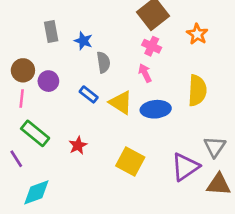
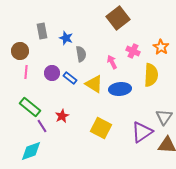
orange star: (197, 34) -> (161, 47), moved
pink cross: (152, 46) -> (133, 51), moved
brown circle: (23, 70) -> (20, 51), moved
purple circle: (48, 81) -> (52, 73), moved
pink line: (22, 98) -> (26, 72), moved
purple line: (16, 159) -> (42, 126), moved

